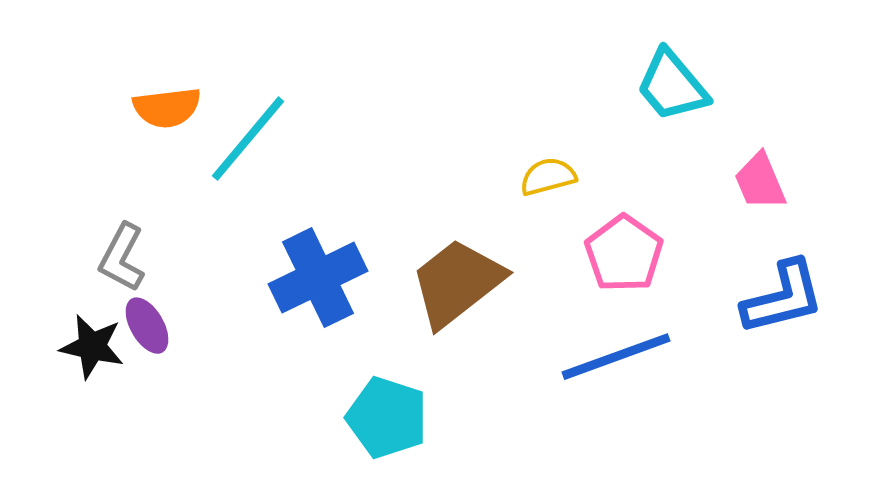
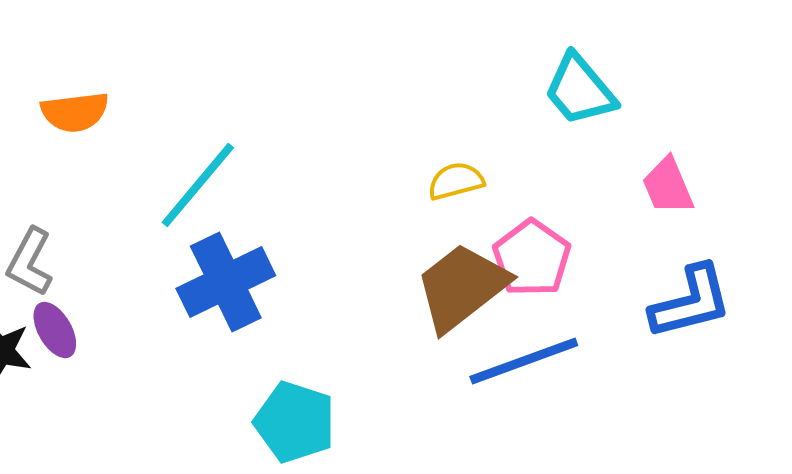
cyan line: (248, 139) -> (198, 185), moved
brown trapezoid: (457, 283) -> (462, 287), moved

